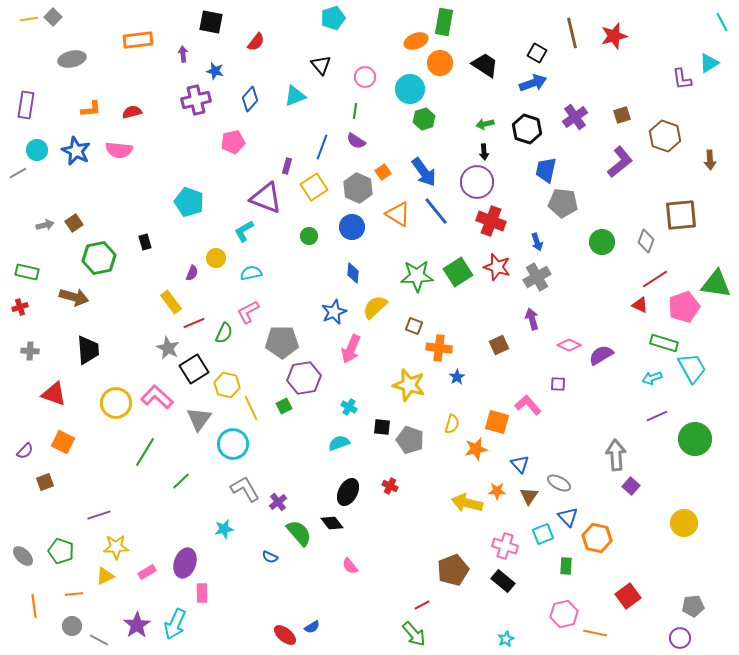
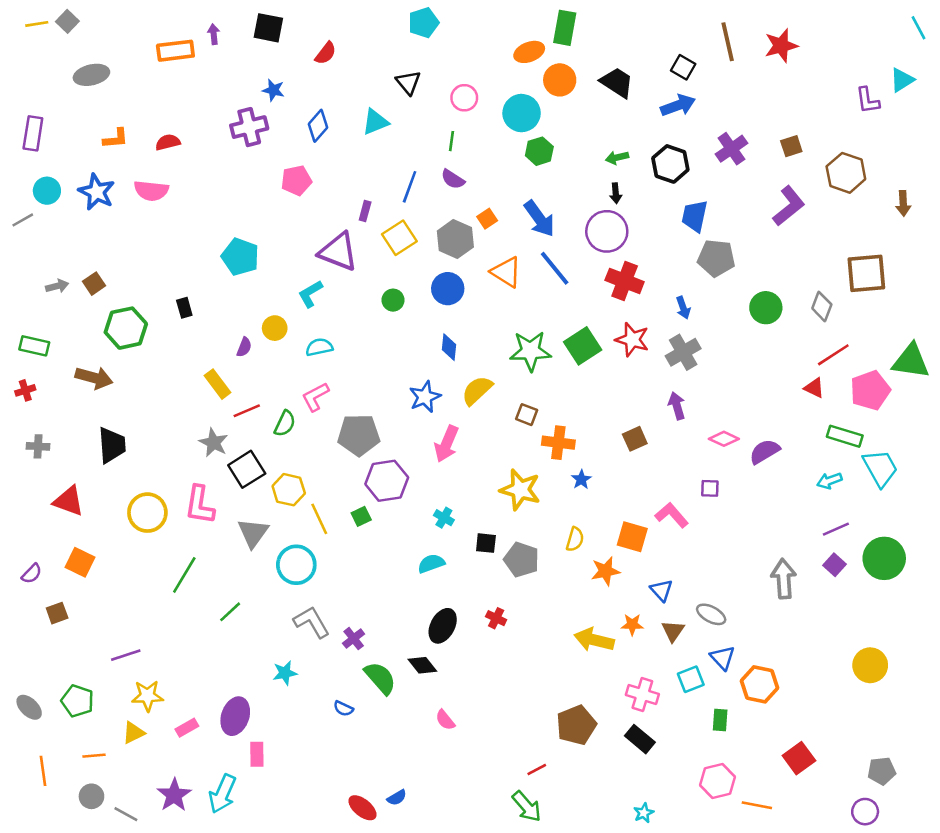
purple arrow: (183, 54) -> (214, 34), moved
pink L-shape: (157, 397) -> (200, 505), turned -124
purple square: (631, 486) -> (835, 565), moved

